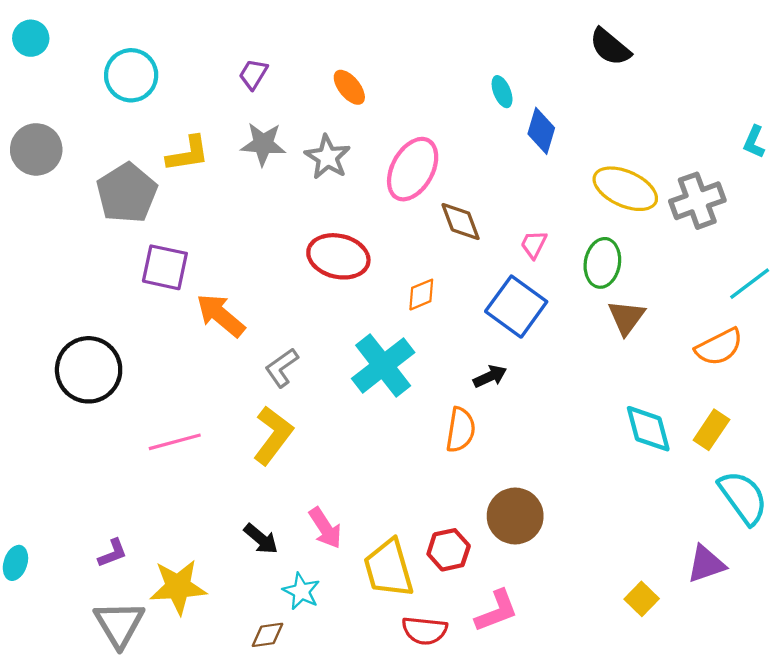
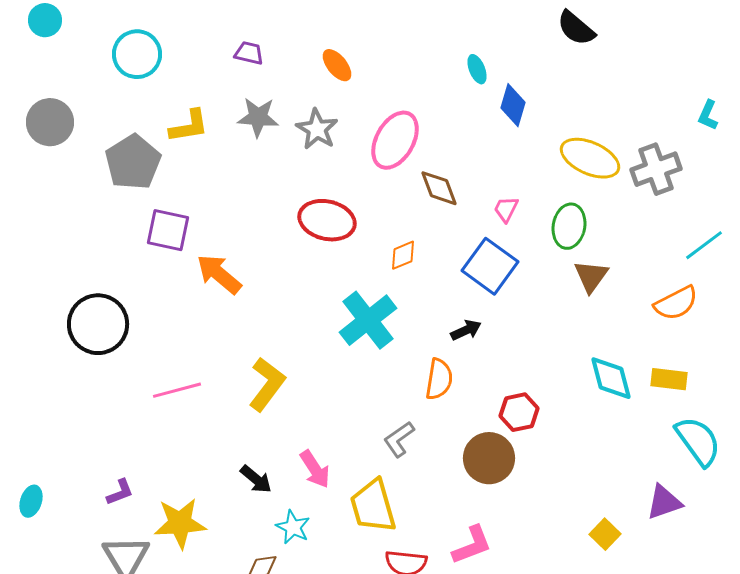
purple trapezoid: (253, 74) -> (249, 53), turned 72
gray L-shape: (282, 368) -> (399, 439), moved
yellow rectangle: (711, 430) -> (669, 379), turned 63
red hexagon: (449, 550) -> (519, 412), moved

